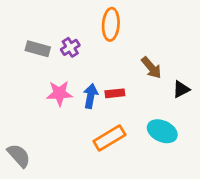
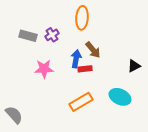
brown arrow: (151, 68) -> (93, 50), moved
blue arrow: (91, 96) -> (76, 59), moved

